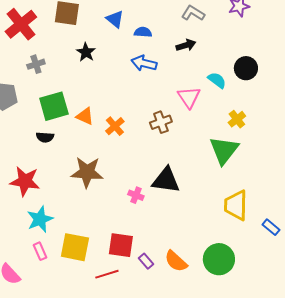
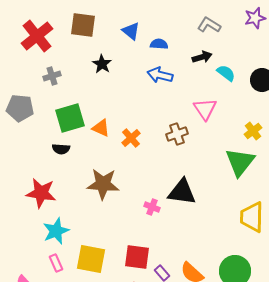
cyan semicircle: (217, 80) -> (226, 73), moved

